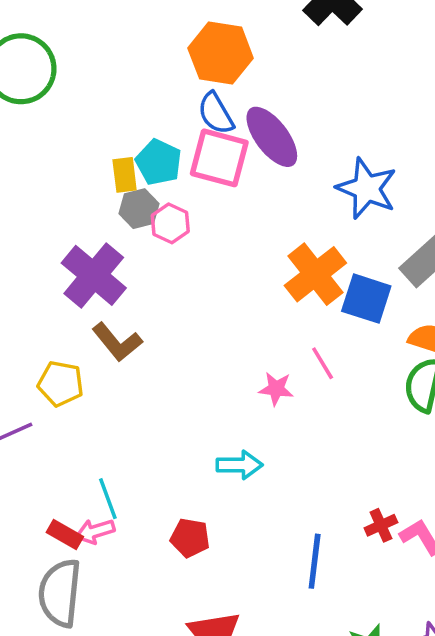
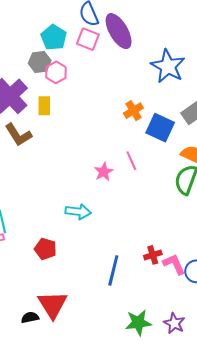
pink square: (219, 158) -> (88, 39), size x0.7
yellow rectangle: (125, 175) -> (44, 106), moved
orange cross: (315, 274) -> (133, 111), size x0.6
pink star: (276, 389) -> (104, 172), turned 30

